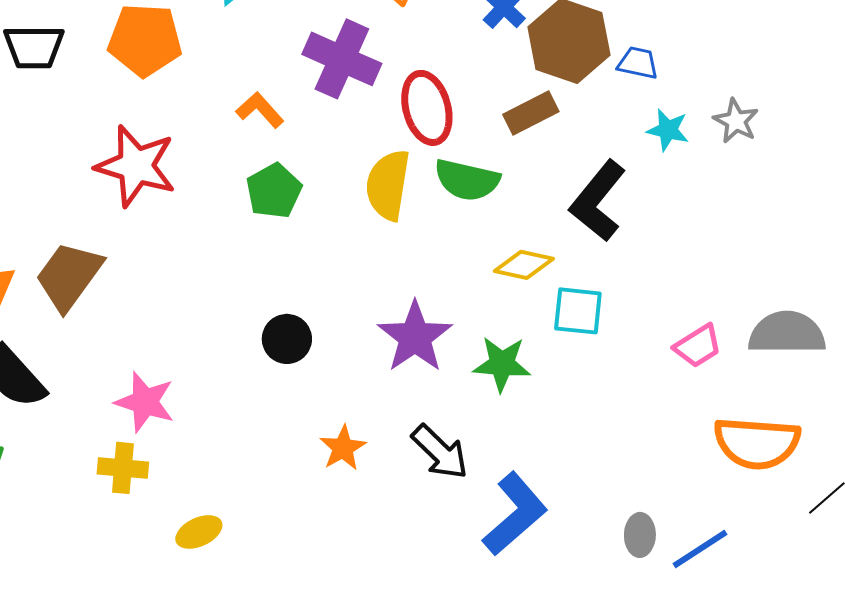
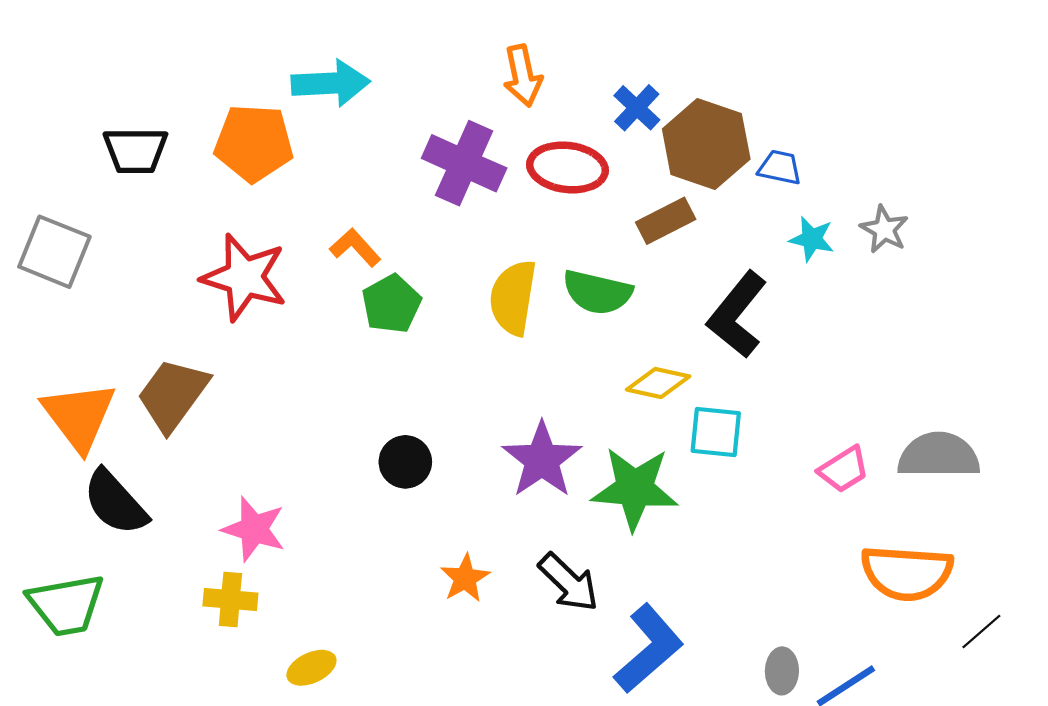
red ellipse: (427, 108) -> (567, 167), moved, turned -68
orange L-shape: (260, 110) -> (355, 247), moved
green star: (502, 364) -> (635, 489), size x1.4

